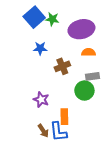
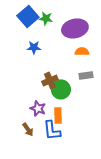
brown cross: (62, 66) -> (50, 80), moved
green circle: (84, 91) -> (61, 89), moved
purple star: (41, 100) -> (38, 108), moved
brown arrow: (43, 131) -> (28, 129), moved

